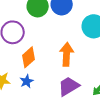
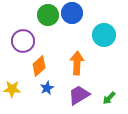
blue star: (27, 81) -> (47, 88), moved

